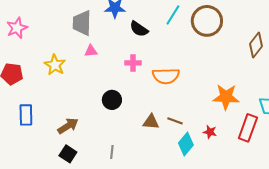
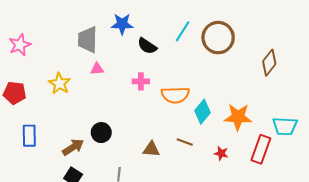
black circle: (112, 100) -> (101, 133), moved
brown triangle: (151, 122) -> (151, 149), moved
cyan diamond: (186, 144) -> (202, 112), moved

